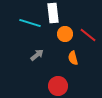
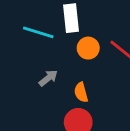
orange semicircle: (73, 58) -> (81, 92), moved

